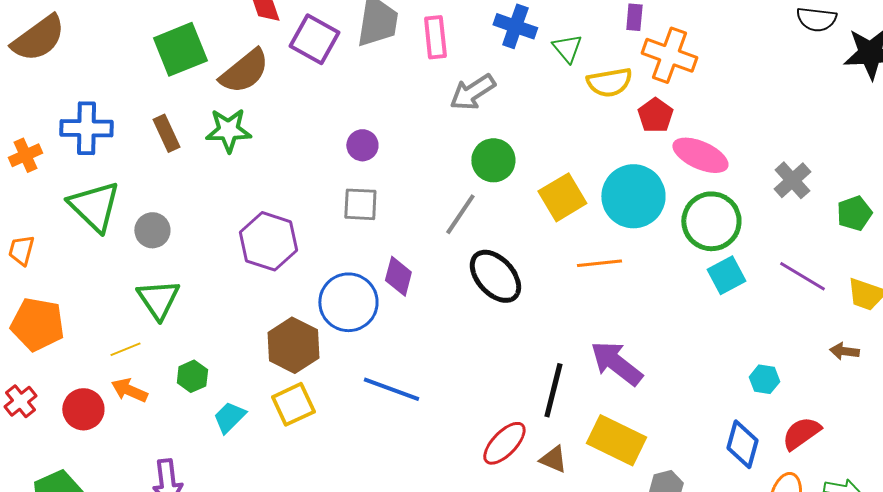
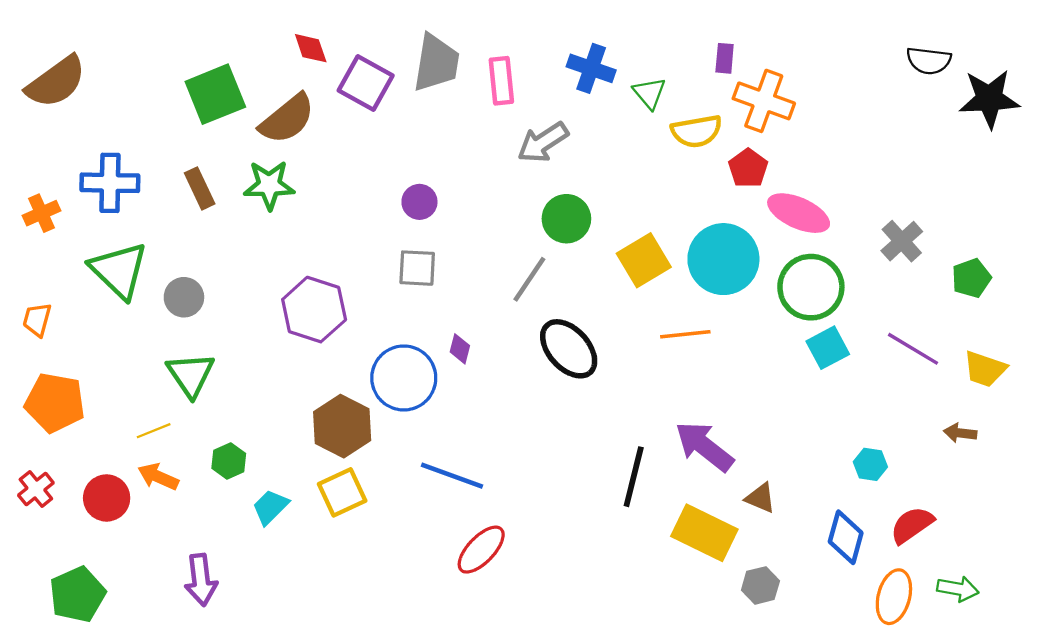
purple diamond: (398, 276) -> (460, 349), size x0.7
red ellipse: (504, 443) -> (481, 550), moved
brown triangle: (553, 459) -> (760, 498), moved

